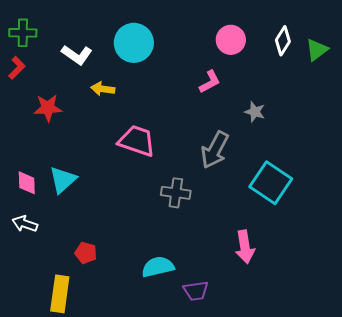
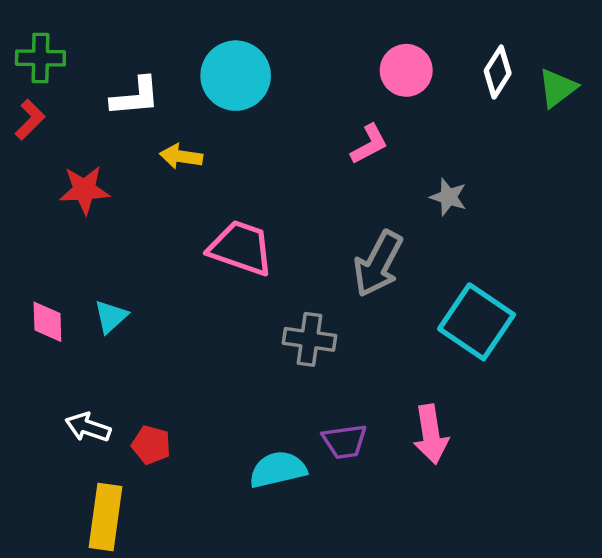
white L-shape: (77, 55) -> (135, 97), turned -40
cyan triangle: (63, 180) -> (111, 317), size x0.7
white arrow: (25, 224) -> (88, 427), moved
purple trapezoid: (196, 291) -> (345, 441), moved

